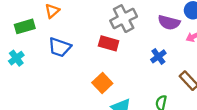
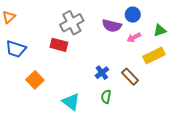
blue cross: (158, 56) -> (102, 73), moved
orange square: (102, 83) -> (35, 80), moved

